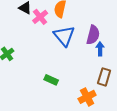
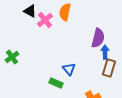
blue triangle: (64, 36) -> (69, 69), moved, size x0.6
brown rectangle: (104, 77) -> (109, 68), moved

